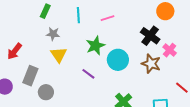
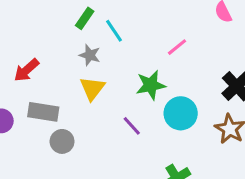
cyan line: (78, 15) -> (114, 31), moved, turned -42
pink line: (108, 18) -> (177, 47), turned -32
gray rectangle: (30, 76) -> (43, 112), turned 66

